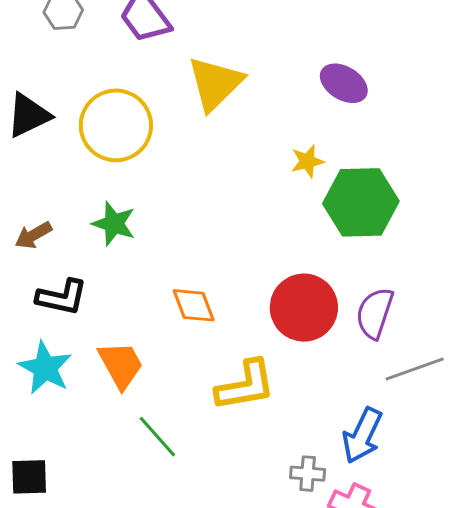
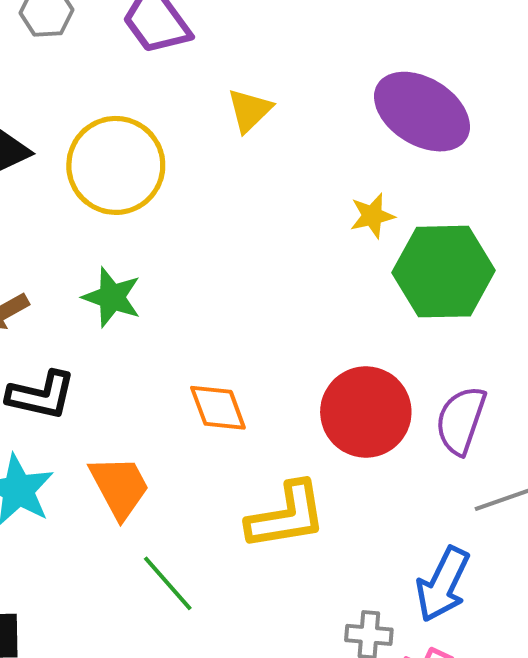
yellow triangle: (215, 83) -> (250, 110), size x0.6
purple ellipse: (344, 83) -> (422, 112), size x1.5

